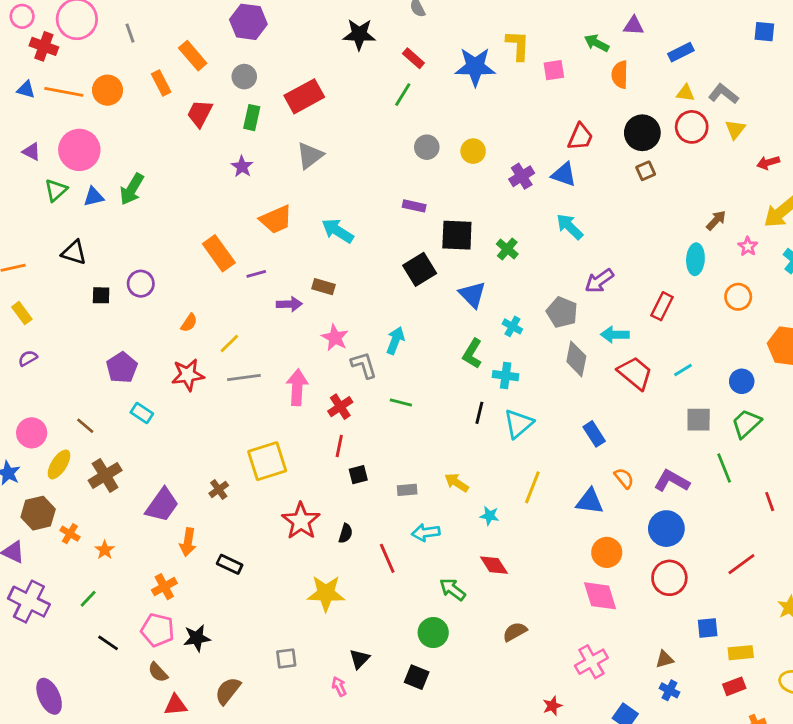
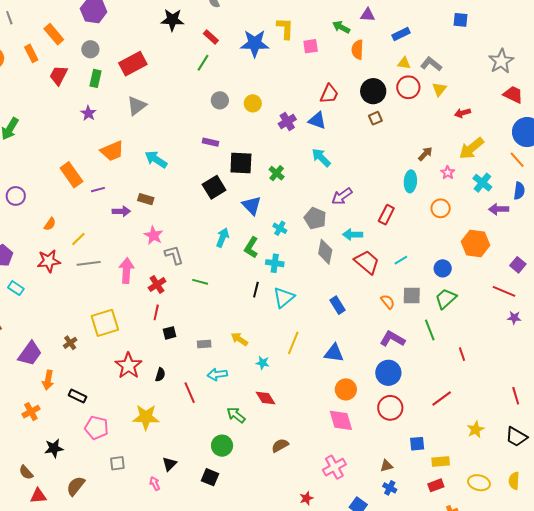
cyan arrow: (395, 340) -> (223, 238), moved
orange semicircle: (624, 478) -> (388, 302), moved
pink pentagon: (158, 630) -> (97, 428), moved

